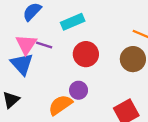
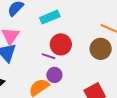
purple line: (44, 45) -> (48, 56), moved

